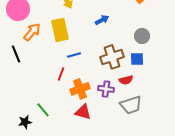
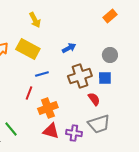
blue arrow: (102, 20) -> (69, 48), moved
yellow rectangle: (60, 30) -> (28, 49), turned -50
red semicircle: (126, 80) -> (94, 99), turned -112
purple cross: (106, 89) -> (74, 133), moved

